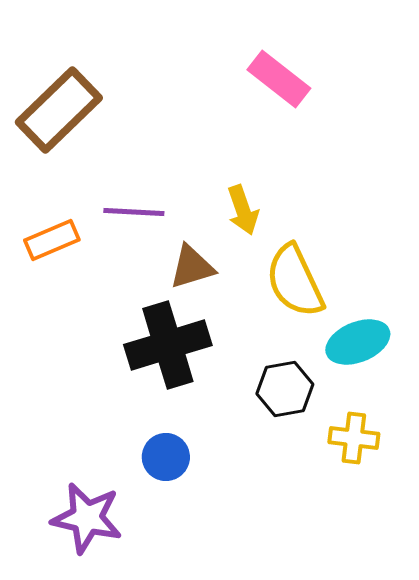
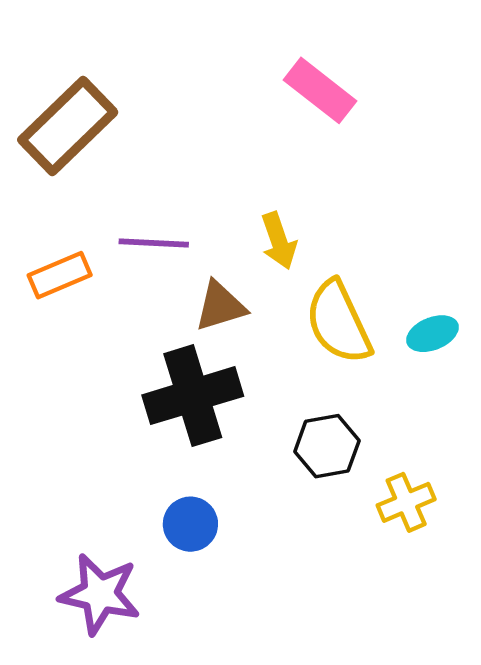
cyan ellipse: (358, 342) -> (432, 334), moved, size x0.7
yellow cross: (354, 438) -> (406, 502), turned -30

